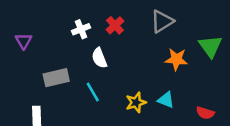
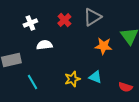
red cross: (115, 25) -> (64, 20), moved
white semicircle: (99, 58) -> (44, 45), turned 105
cyan line: (93, 92) -> (32, 82), moved

